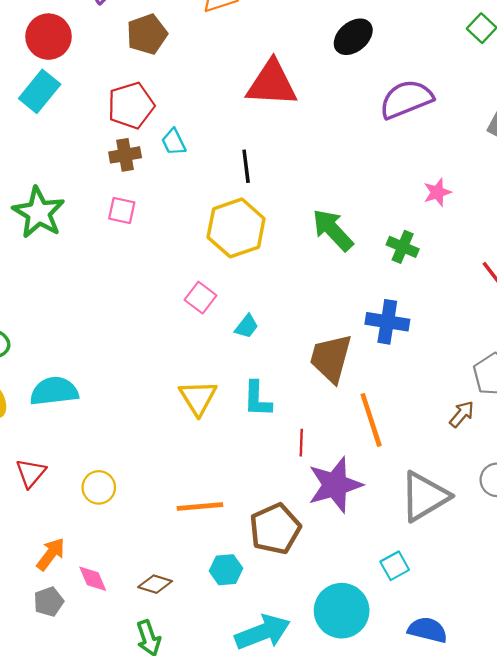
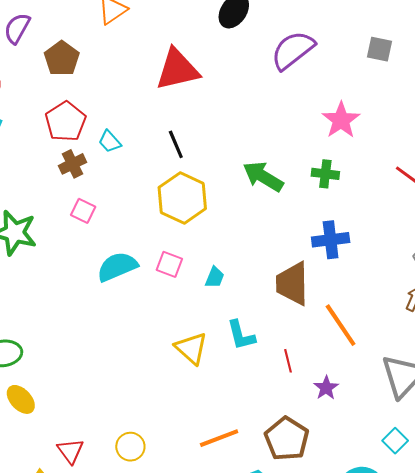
pink star: (437, 192) -> (341, 120), size x1.5
pink square: (122, 210) -> (83, 211), turned 30
cyan semicircle: (54, 391) -> (117, 267), moved
purple star: (335, 485) -> (326, 388), size x0.5

